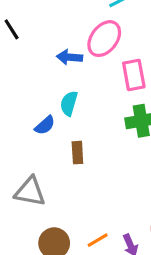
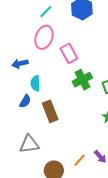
blue arrow: (70, 57) -> (20, 64), moved
brown rectangle: (77, 153) -> (50, 111), size x1.5

